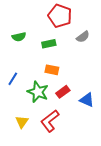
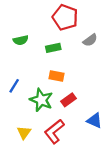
blue triangle: (87, 100) -> (94, 121), moved

